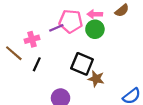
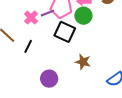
pink cross: (32, 39) -> (31, 18), moved, turned -32
black square: (82, 64) -> (65, 32), moved

